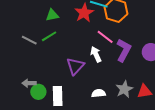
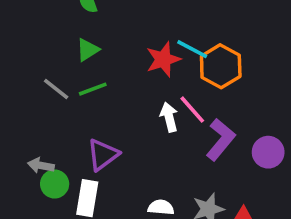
green triangle: (52, 15) -> (88, 50), moved, turned -32
white arrow: (96, 54) -> (169, 117), moved
purple triangle: (75, 66) -> (103, 155), moved

